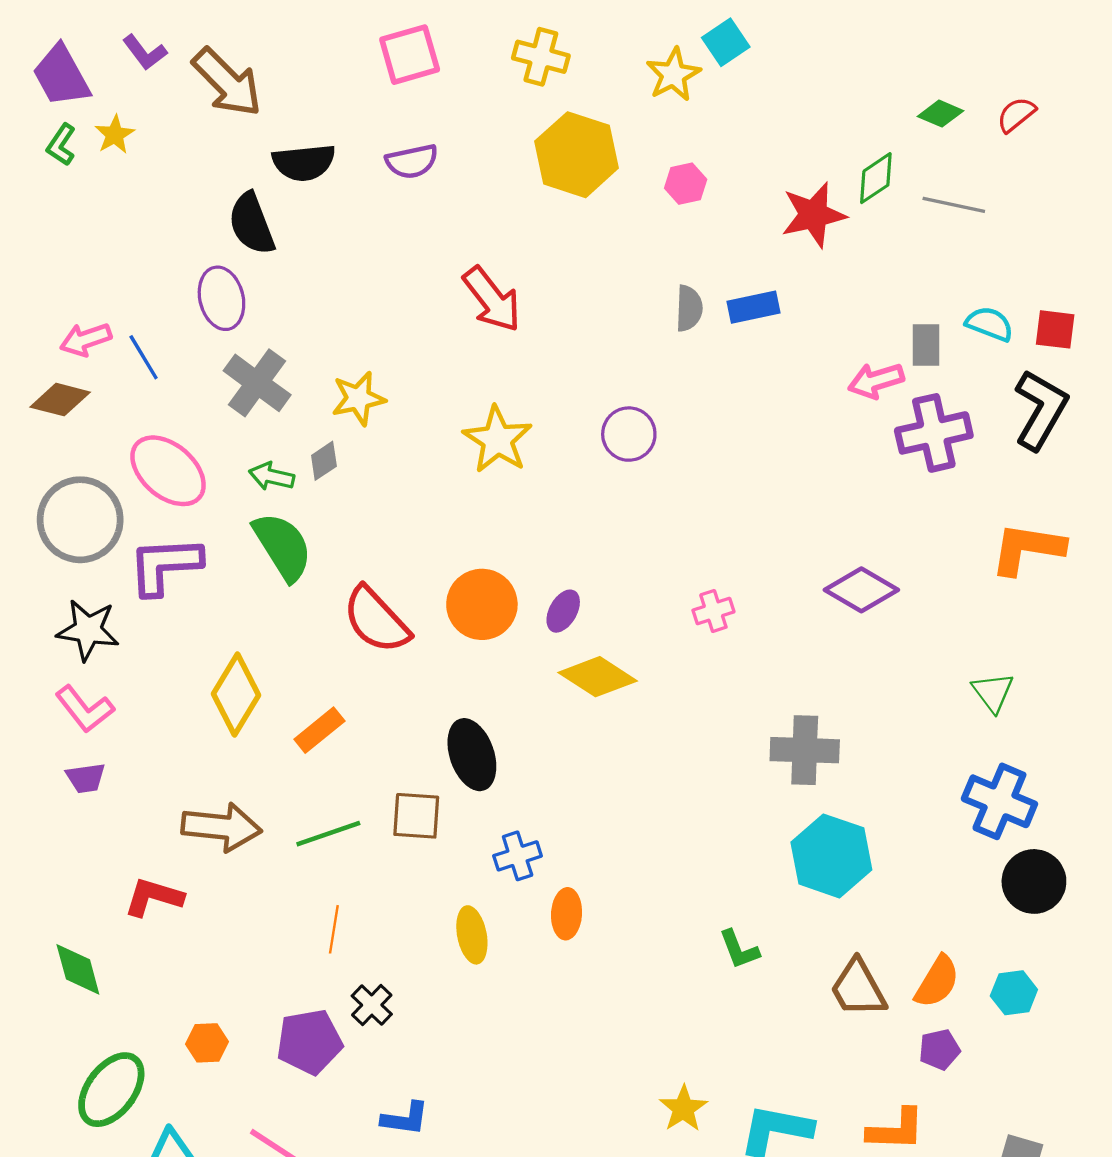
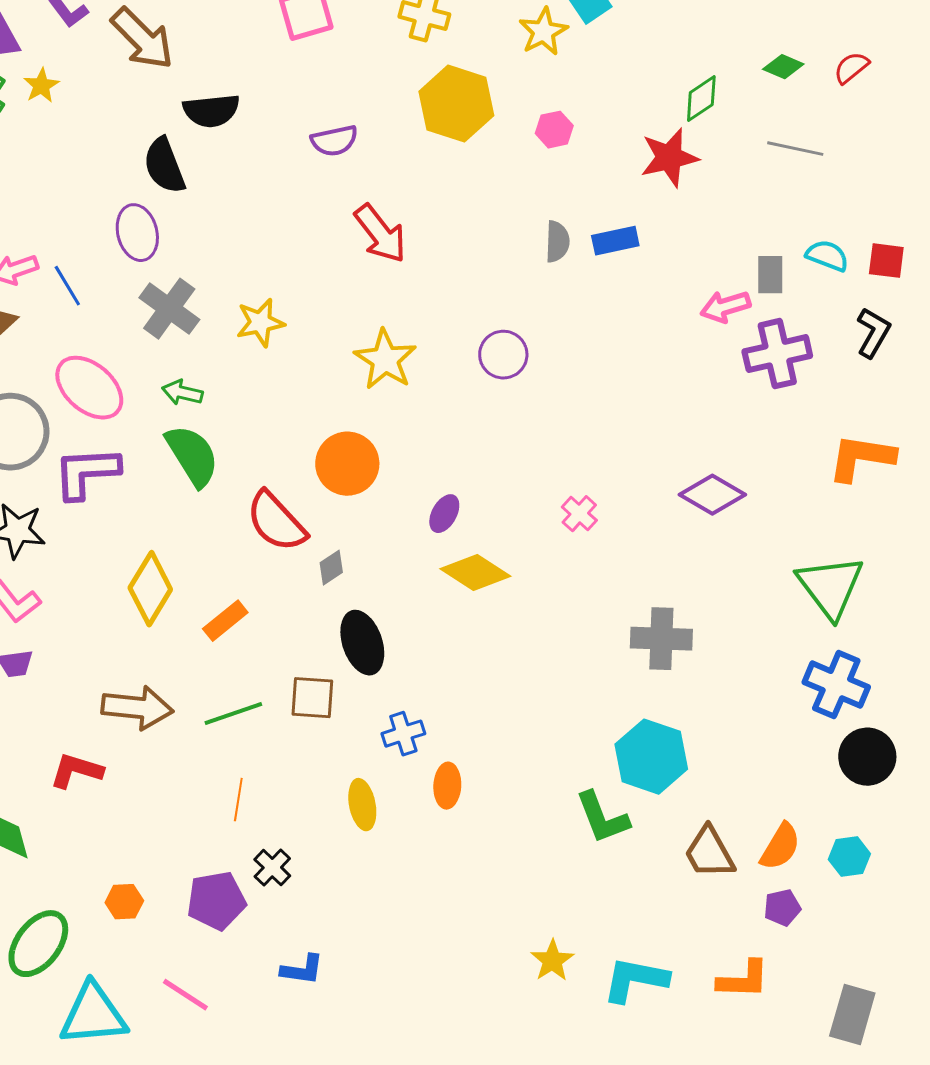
purple semicircle: (412, 161) -> (334, 141), moved
green diamond: (876, 178) -> (701, 99), moved
black L-shape: (1041, 410) -> (873, 333), size x0.7
gray diamond: (324, 461) -> (331, 568), moved
orange circle: (482, 604) -> (347, 464), moved
pink cross: (713, 611) -> (579, 514), turned -30
green triangle: (993, 692) -> (830, 587), size x1.8
cyan hexagon: (831, 856) -> (651, 757), moved
green L-shape: (739, 949) -> (602, 818), size x1.5

